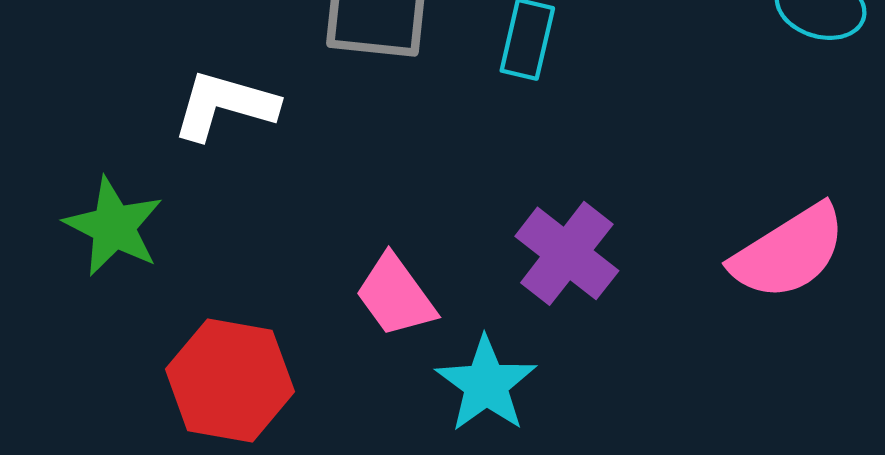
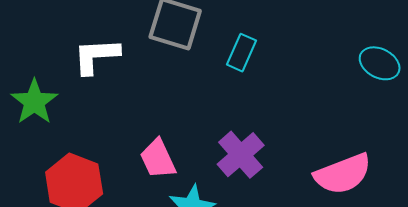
white L-shape: (225, 105) -> (96, 56), turned -30

